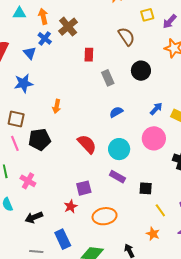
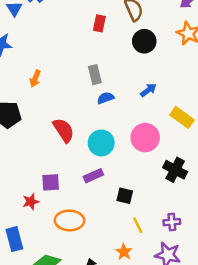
red rectangle: (89, 55) -> (99, 23), moved
black circle: (141, 71) -> (144, 41), moved
gray rectangle: (108, 78) -> (95, 75), moved
blue arrow: (156, 109) -> (148, 90), moved
purple rectangle: (117, 177) -> (93, 176), turned -63

